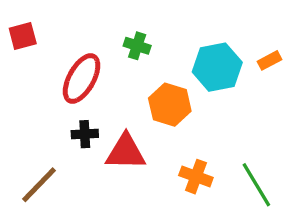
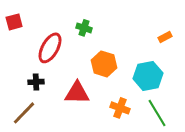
cyan hexagon: (217, 67) -> (148, 76), moved
black cross: (85, 134) -> (36, 82), moved

